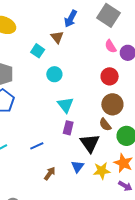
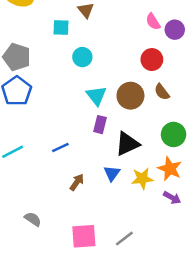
cyan square: (38, 51) -> (61, 28), turned -32
brown circle: (112, 104) -> (130, 96), moved
brown semicircle: (105, 125) -> (162, 92), moved
black triangle: (90, 143) -> (127, 144), turned 40

